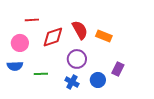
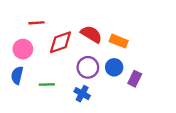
red semicircle: (80, 30) -> (91, 34), turned -30
blue semicircle: (15, 66) -> (17, 75), turned 105
blue circle: (98, 80) -> (114, 67), moved

